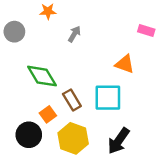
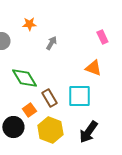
pink rectangle: (146, 30) -> (102, 37), moved, turned 48

